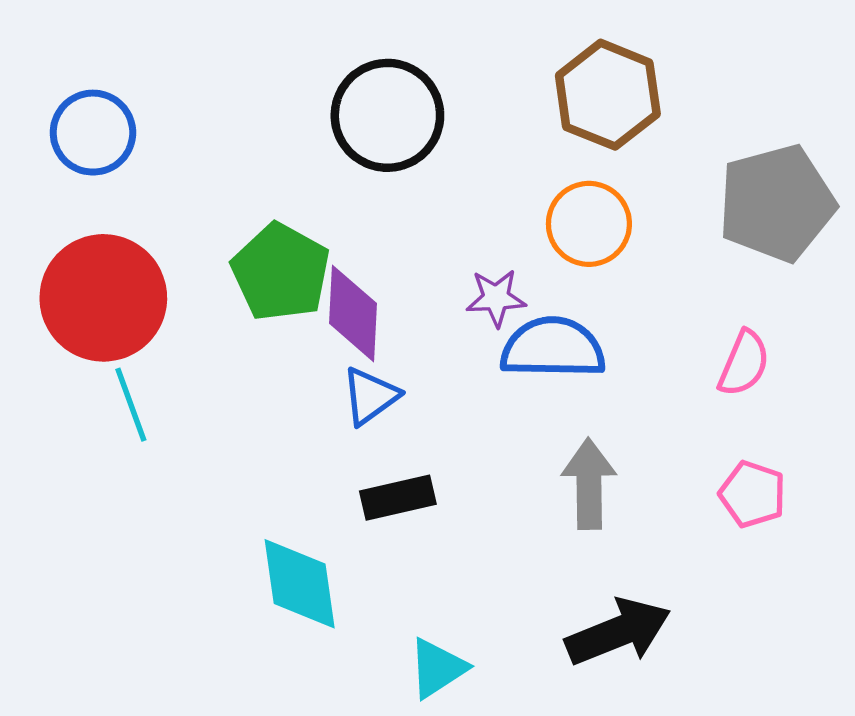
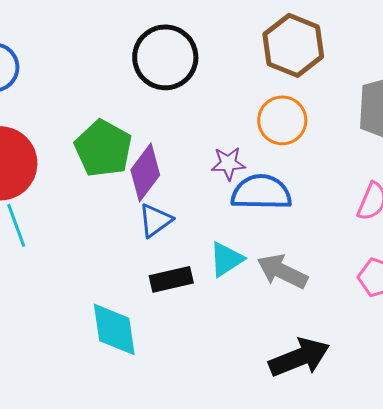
purple diamond: (353, 313) -> (145, 172), turned 34
gray arrow: (589, 484) -> (282, 271), turned -63
cyan triangle: (437, 668) -> (226, 259), moved

